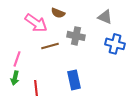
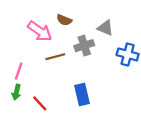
gray triangle: (105, 17) -> (105, 28), moved
gray cross: (76, 36) -> (84, 46), turned -30
red line: (36, 88) -> (40, 103), turned -35

